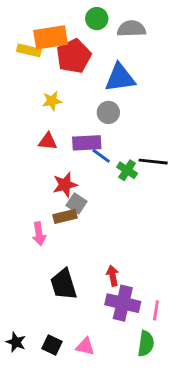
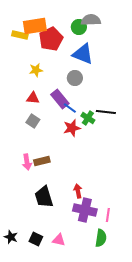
green circle: (97, 19) -> (79, 27), moved
blue triangle: (120, 78) -> (83, 54), turned 30
purple rectangle: (87, 143) -> (60, 99), turned 54
red star: (65, 185) -> (72, 128), moved
gray square: (77, 203) -> (33, 121), moved
brown rectangle: (65, 216) -> (42, 161), moved

